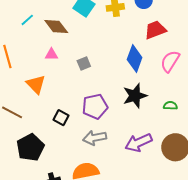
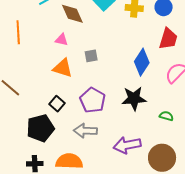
red trapezoid: (155, 30) -> (168, 39), turned 115
orange triangle: (36, 84) -> (63, 68), moved, turned -40
purple pentagon: (95, 107) -> (93, 100), turned 30
black pentagon: (30, 147) -> (40, 128), moved

